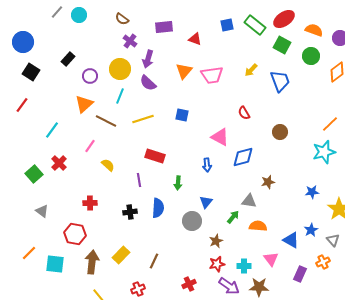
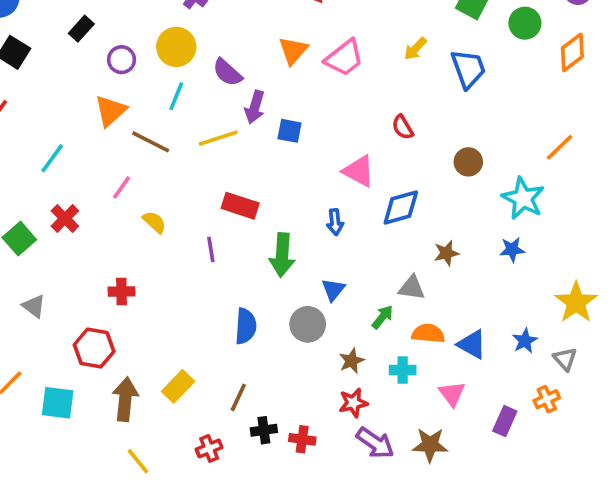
purple arrow: (148, 59) -> (255, 107), moved
pink trapezoid: (212, 75) -> (344, 58), turned -30
cyan star: (324, 152) -> (523, 198), moved, turned -30
green arrow: (178, 183) -> (282, 255), size x1.6
blue star: (312, 192) -> (512, 249), moved
blue semicircle: (158, 208) -> (246, 326), moved
black cross: (130, 212) -> (264, 430), moved
blue triangle: (291, 240) -> (472, 344), moved
cyan cross: (244, 266) -> (403, 370), moved
red cross: (189, 284) -> (302, 439), turned 32

